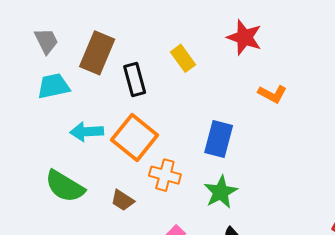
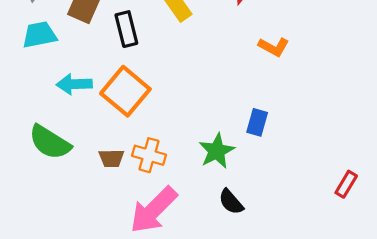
blue rectangle: (219, 139) -> (257, 122), moved, size x0.7
orange cross: (165, 175) -> (149, 155), moved
brown trapezoid: (123, 200) -> (111, 158), turned -35

